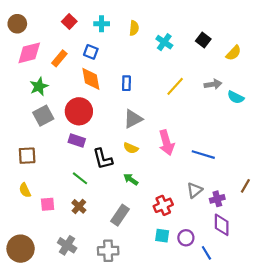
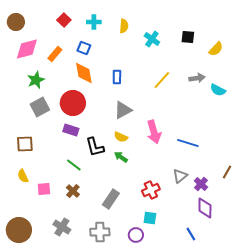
black square: (203, 40) -> (188, 37), turned -32
green arrow: (131, 179) -> (121, 157), moved
purple cross: (217, 199) -> (201, 184), turned -32
purple circle: (186, 238) -> (136, 235), moved

